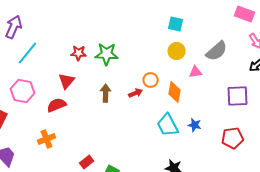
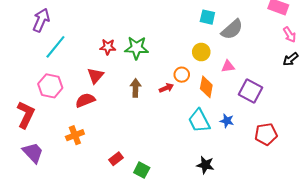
yellow circle: (177, 51) -> (201, 52), moved
gray semicircle: (217, 51) -> (232, 29), moved
purple square: (238, 96) -> (251, 91), moved, turned 30

